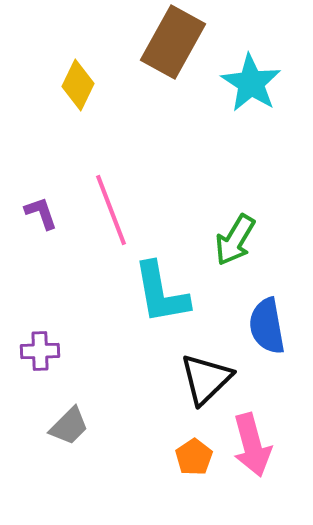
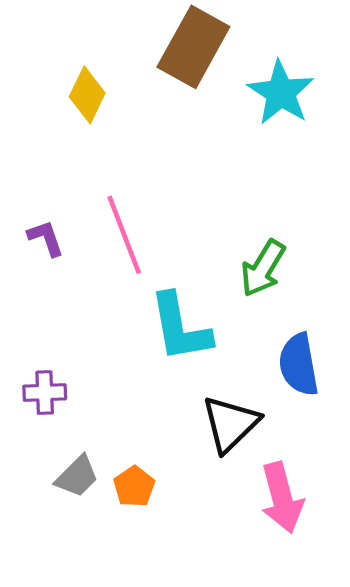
orange pentagon: (194, 457) -> (134, 486), moved

